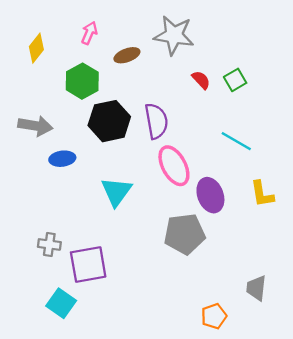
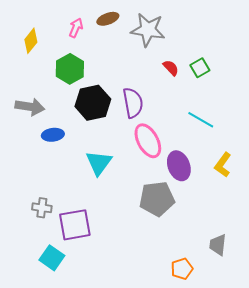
brown ellipse: (127, 55) -> (108, 19), moved
yellow L-shape: (262, 194) -> (223, 165), turned 45

